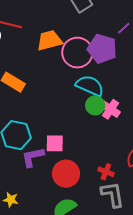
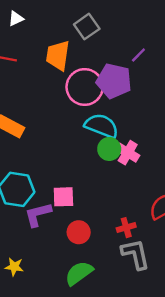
orange trapezoid: (49, 40) -> (58, 55), moved, turned -64
red cross: (106, 172) -> (126, 228), turned -35
red circle: (66, 174) -> (79, 232), size x0.7

